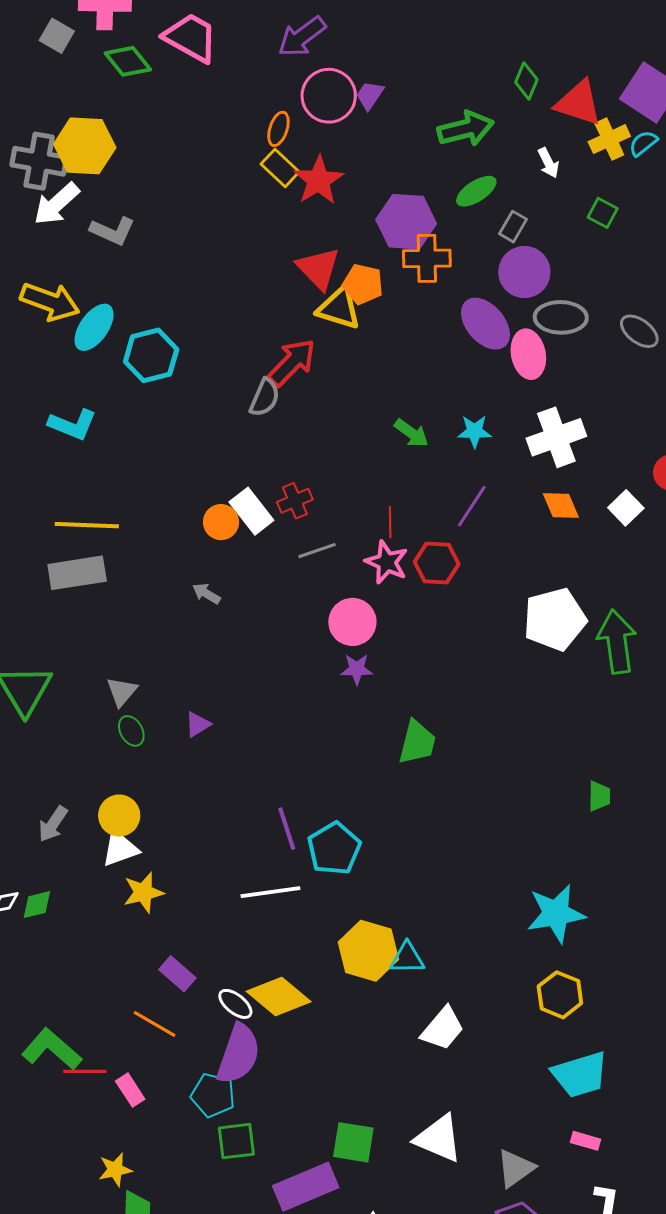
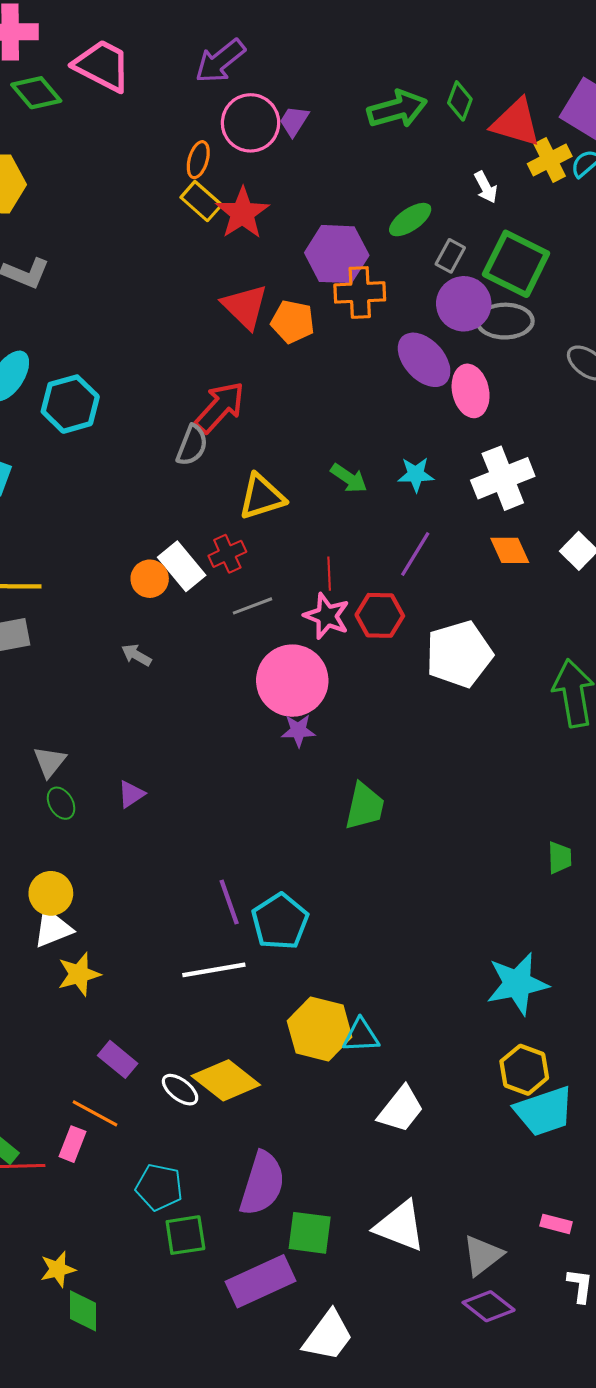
green arrow: (466, 129) -> (397, 109), moved
green square: (603, 213) -> (516, 264), moved, size x2.0
yellow triangle: (339, 308) -> (262, 497), moved, turned -33
gray ellipse: (561, 317) -> (505, 321), moved
white pentagon: (555, 619) -> (459, 654), moved
pink circle: (352, 622) -> (292, 681), size x1.4
purple semicircle: (239, 1054) -> (262, 1184), moved
cyan trapezoid: (580, 1075) -> (544, 1111), moved
pink rectangle: (130, 1090) -> (72, 1144), moved, turned 56

